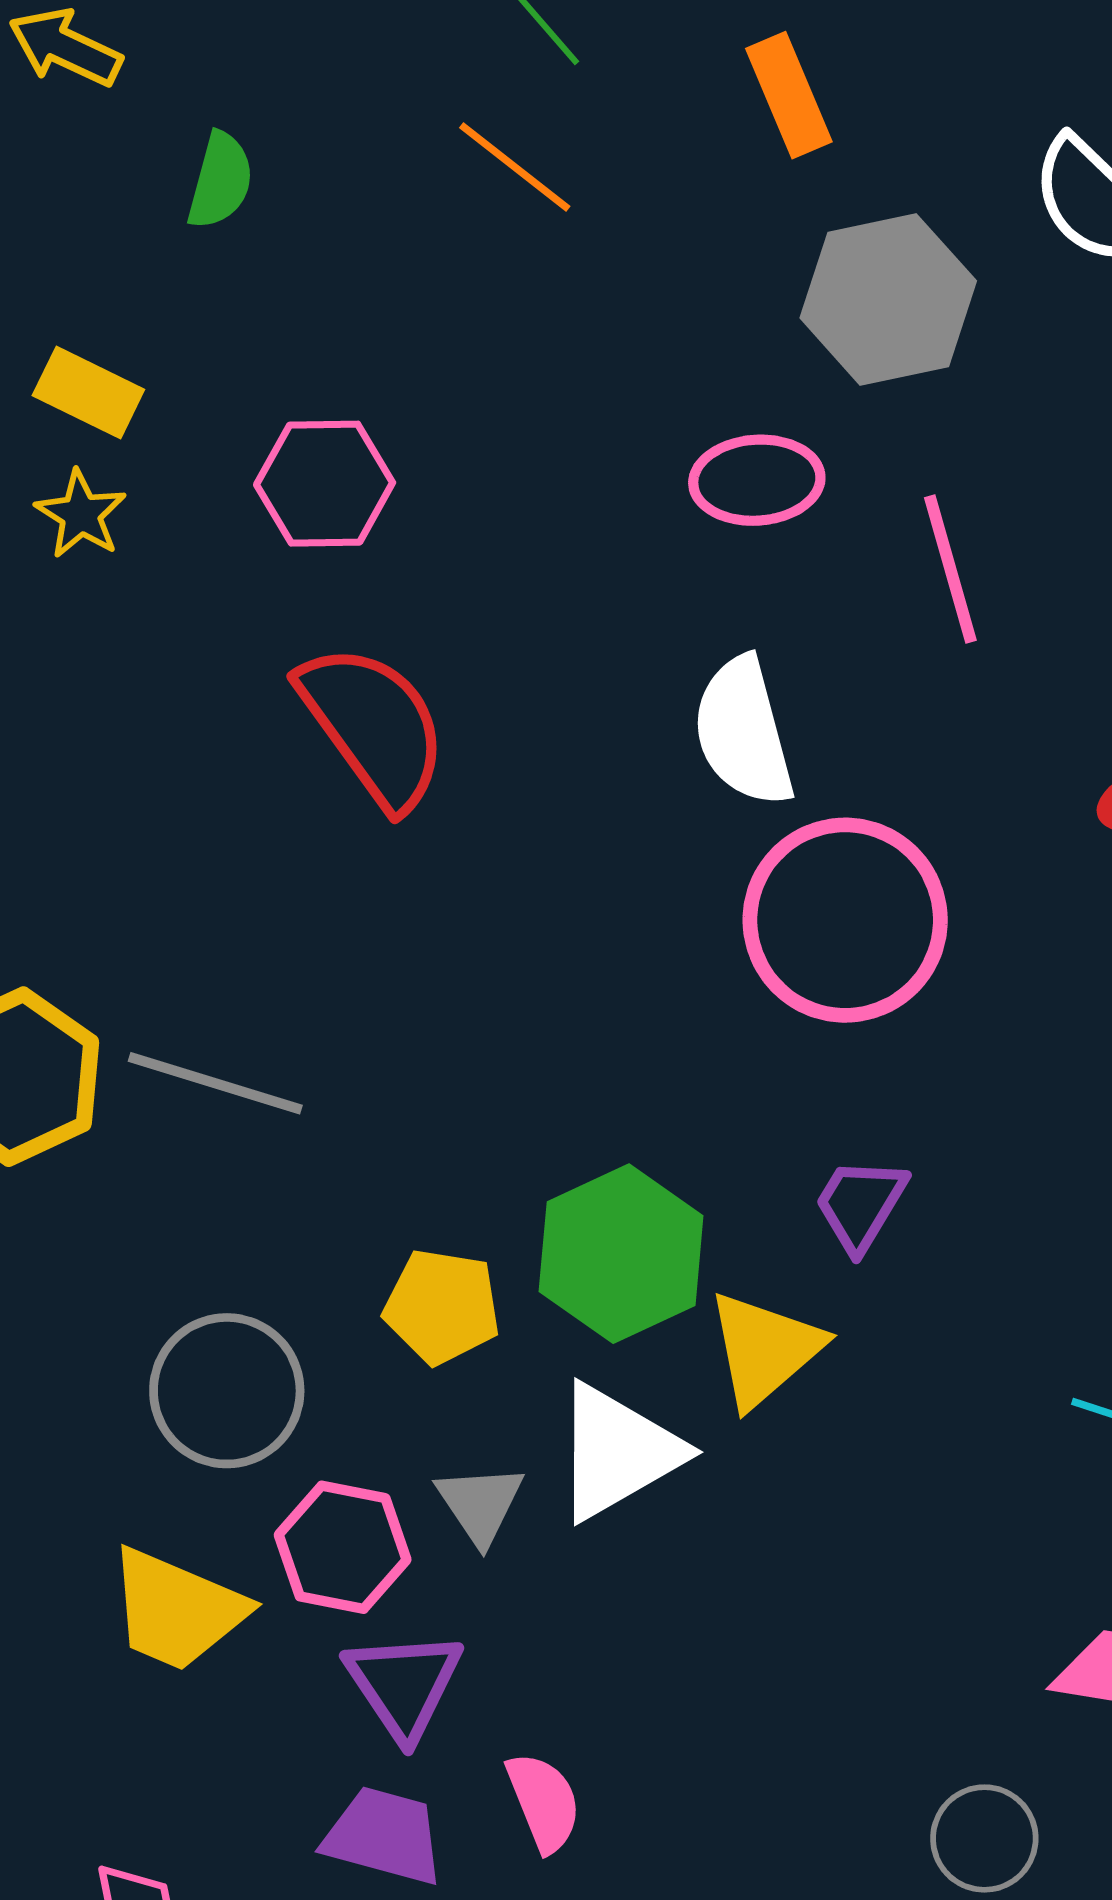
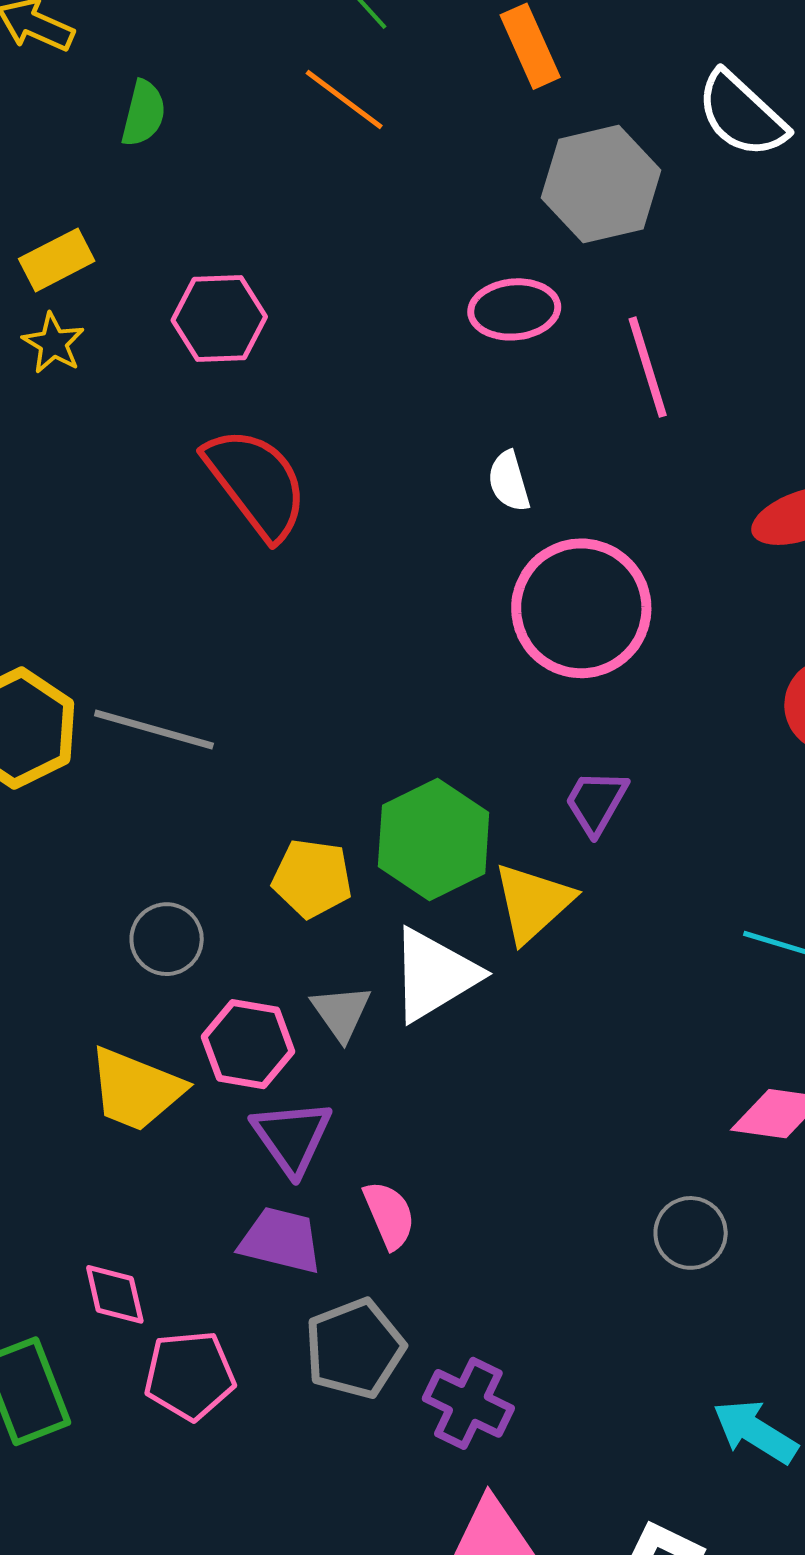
yellow rectangle: (88, 392) -> (57, 260), turned -52
white semicircle: (743, 732) -> (509, 481), size x0.6
gray circle: (227, 1391) -> (167, 939), size x0.7

